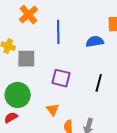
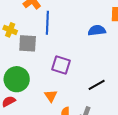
blue line: (58, 32) -> (47, 23), moved
black line: (99, 83) -> (97, 85), moved, turned 42

